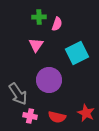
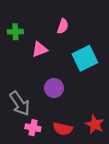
green cross: (39, 17) -> (15, 32), moved
pink triangle: (36, 45) -> (40, 49), turned 35
purple circle: (49, 80) -> (54, 88), size x0.7

